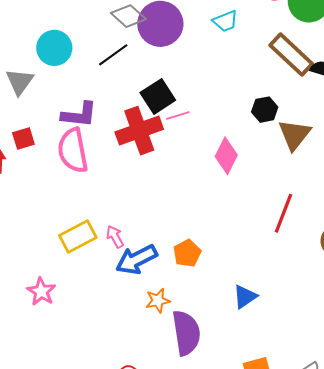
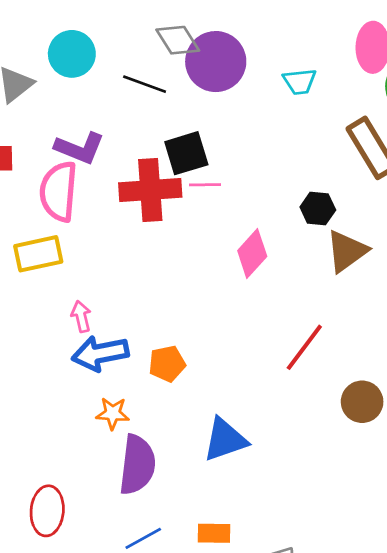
black line: (113, 55) -> (145, 84), turned 40
yellow rectangle: (78, 236) -> (38, 254), moved
blue triangle: (245, 297) -> (225, 440), size x1.4

